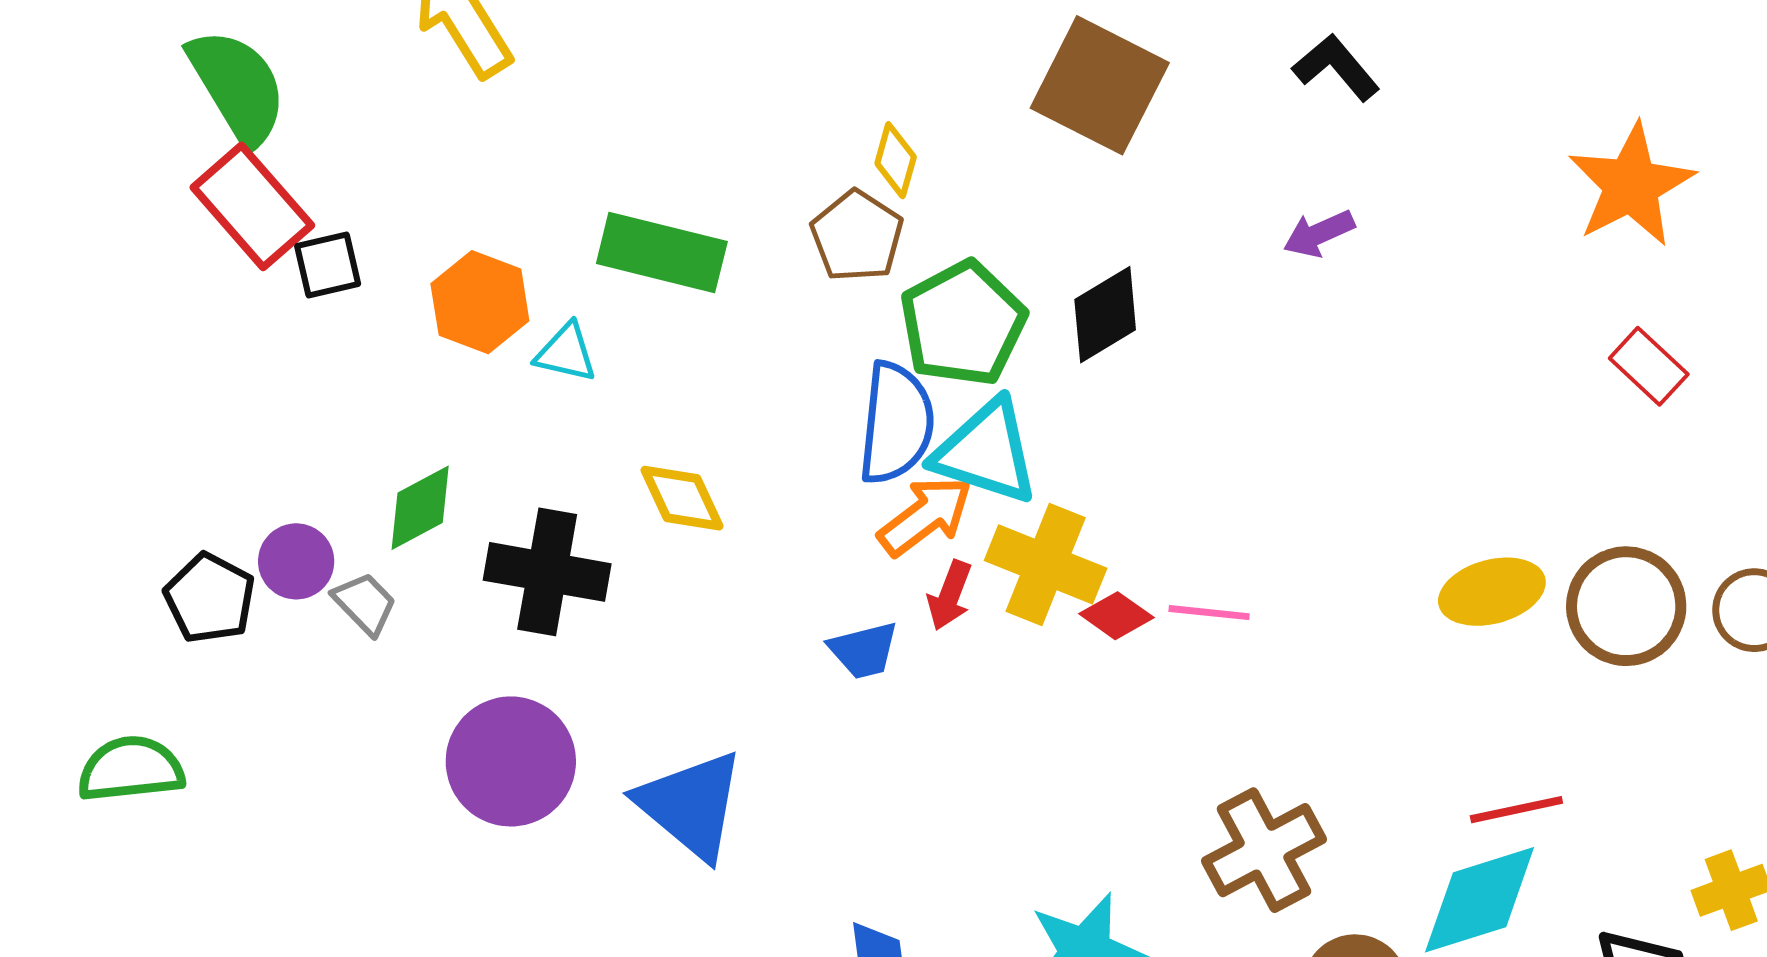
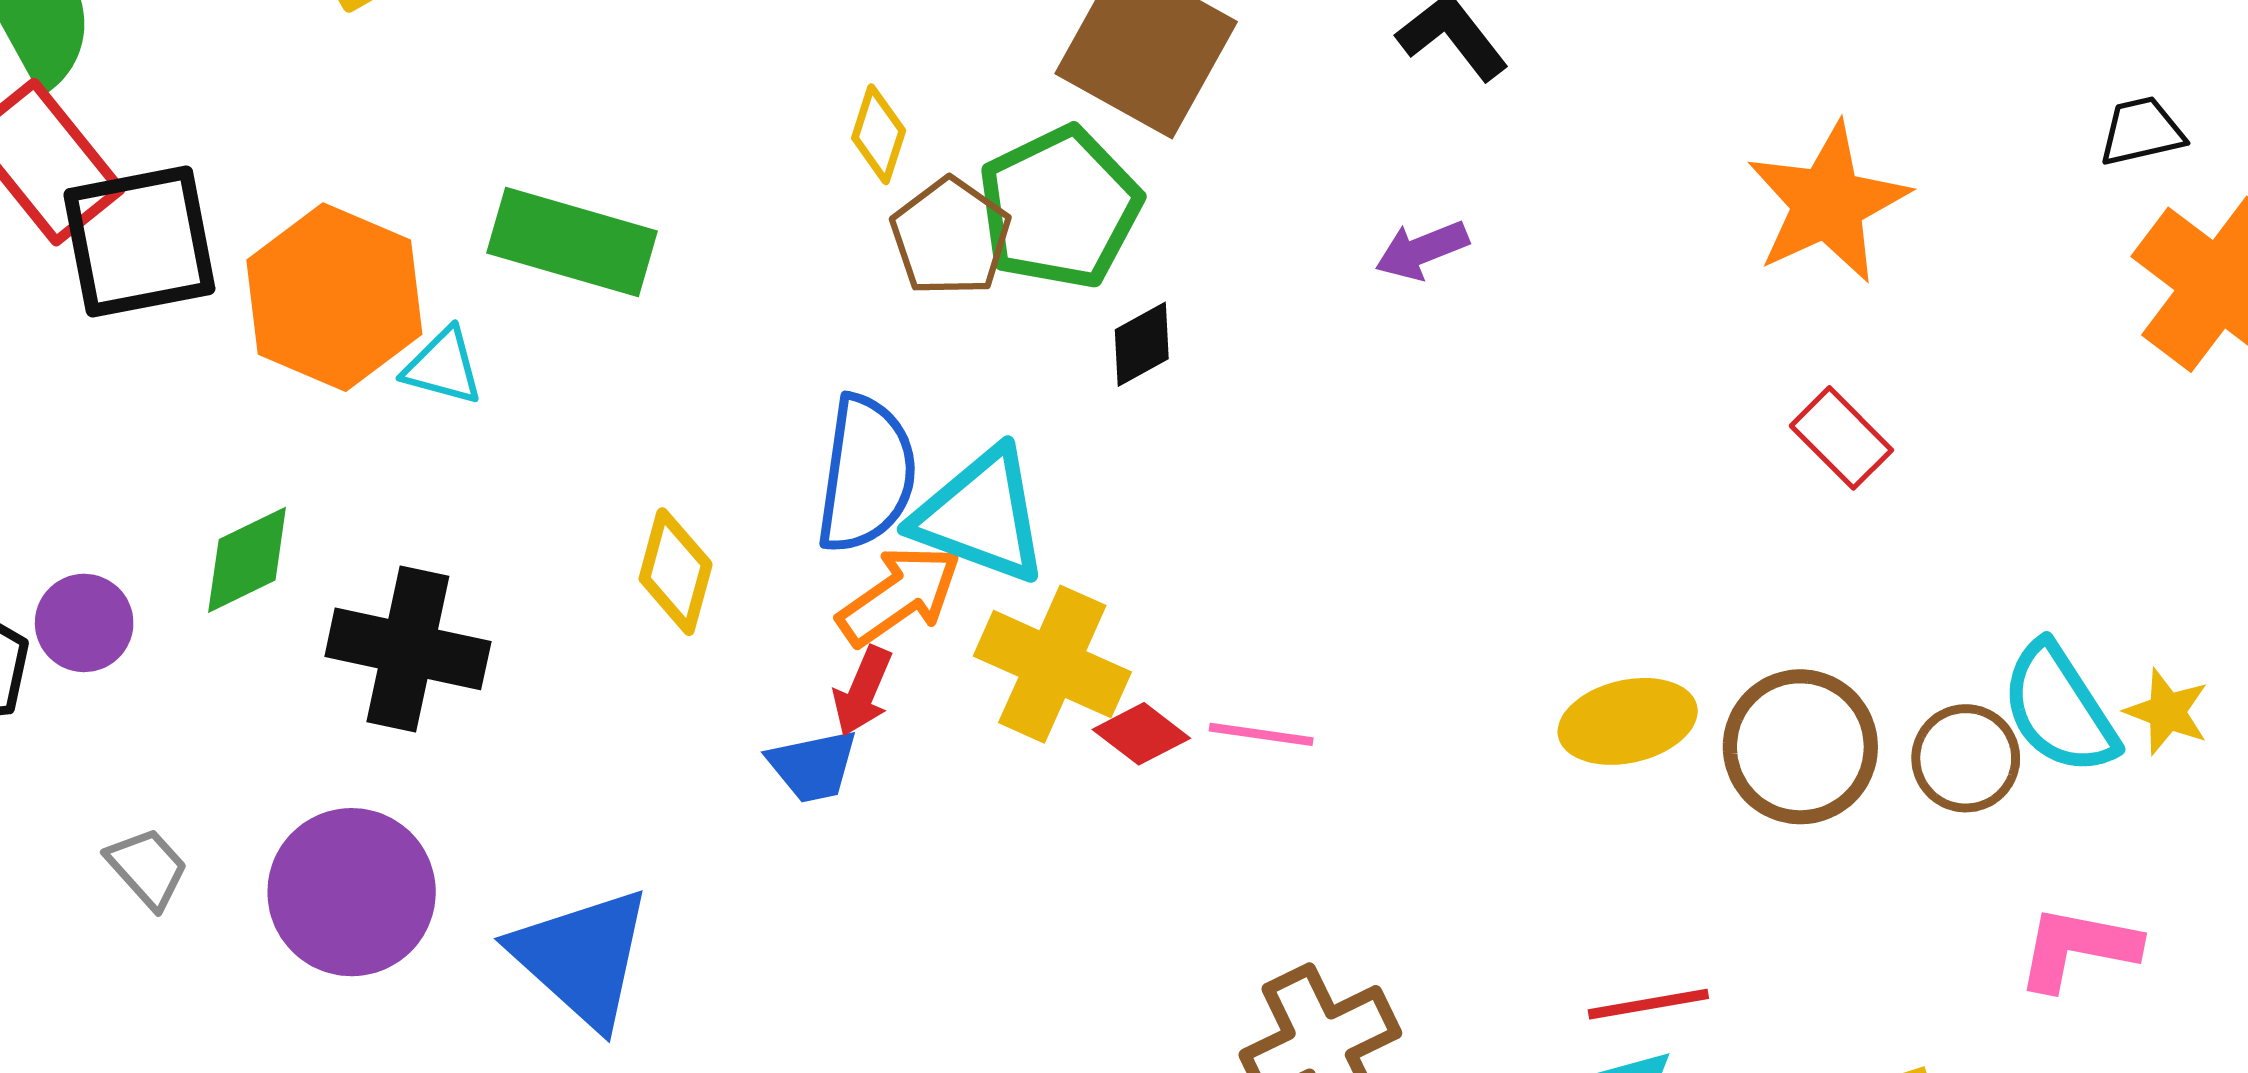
brown pentagon: (857, 236) -> (950, 237), moved
black square: (328, 265) -> (139, 242), size x1.8
orange hexagon: (480, 302) -> (334, 297), size x1.4
black diamond: (1105, 315) -> (1142, 344), size x0.7
green pentagon: (963, 323) -> (1060, 208), moved
yellow diamond: (682, 498) -> (676, 572), moved, turned 38
red arrow: (950, 595) -> (863, 691), moved
gray trapezoid: (365, 603) -> (147, 868), moved

